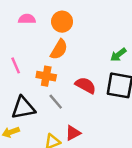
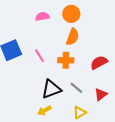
red semicircle: (86, 85) -> (99, 62), turned -48
gray line: (56, 102) -> (76, 88), moved
red triangle: (73, 133) -> (101, 94), moved

